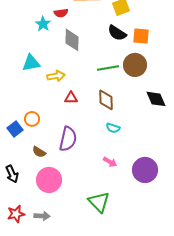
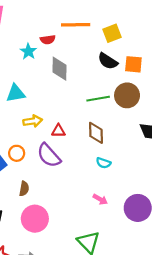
yellow arrow: (56, 76) -> (33, 121), moved
purple semicircle: (68, 139) -> (49, 155), moved, turned 125
brown semicircle: (39, 152) -> (24, 189), turned -112

